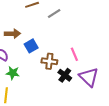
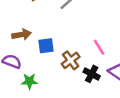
blue square: (31, 46) -> (46, 46), turned 32
brown cross: (49, 61) -> (71, 60), turned -35

